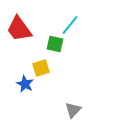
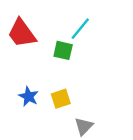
yellow square: (41, 68) -> (61, 99), moved

